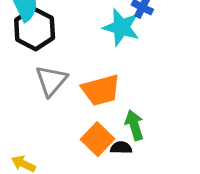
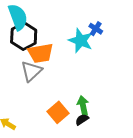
orange trapezoid: (101, 90) -> (41, 53), moved
black semicircle: (121, 148) -> (82, 120), moved, turned -40

